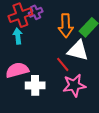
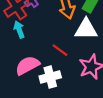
red line: (63, 64) -> (60, 50), moved

